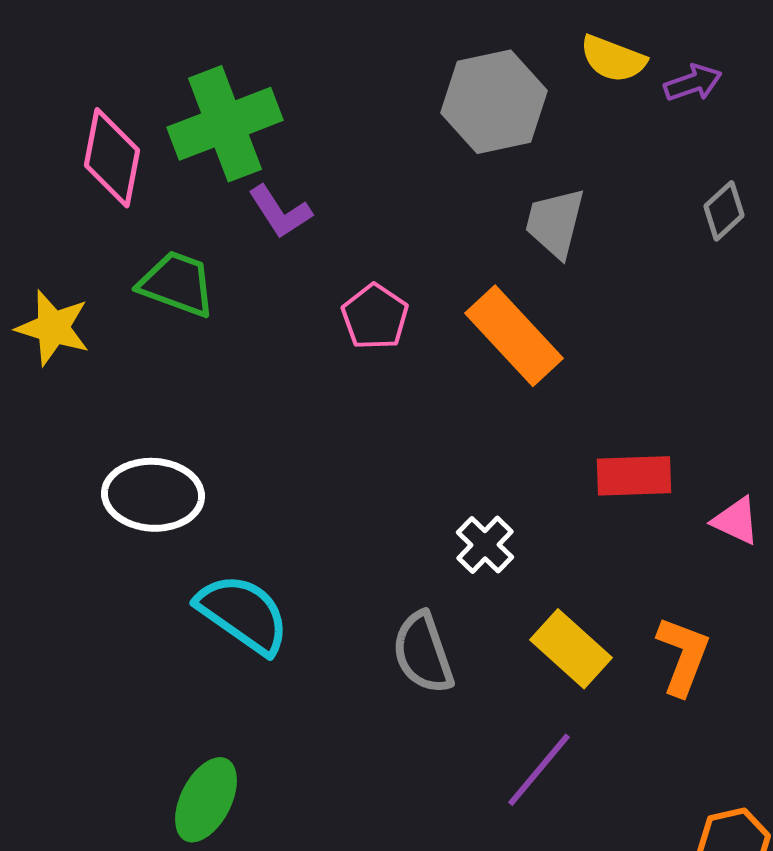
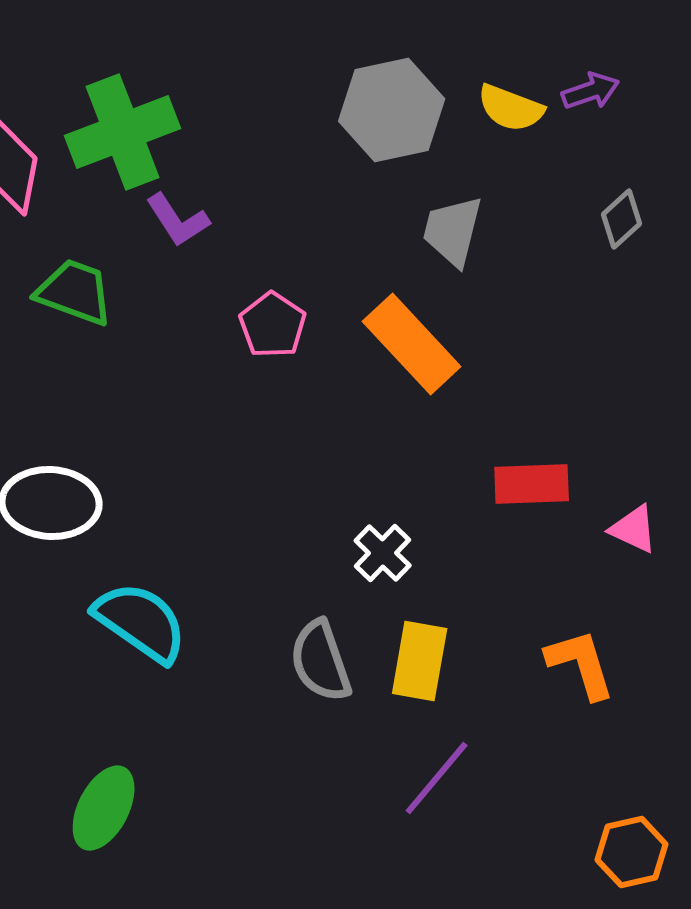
yellow semicircle: (613, 59) -> (511, 108), moved
yellow rectangle: (571, 649) -> (420, 661), moved, turned 58
orange L-shape: (683, 656) -> (581, 664), turned -38

